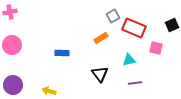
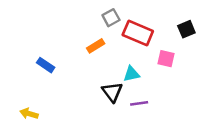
blue rectangle: (62, 53) -> (46, 65), turned 32
black triangle: (100, 74) -> (112, 92), moved

